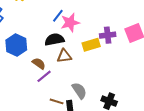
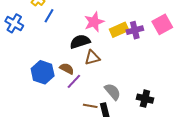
blue line: (58, 16) -> (49, 16), moved
blue hexagon: (16, 45) -> (43, 72), moved
yellow rectangle: (91, 45) -> (119, 30), moved

